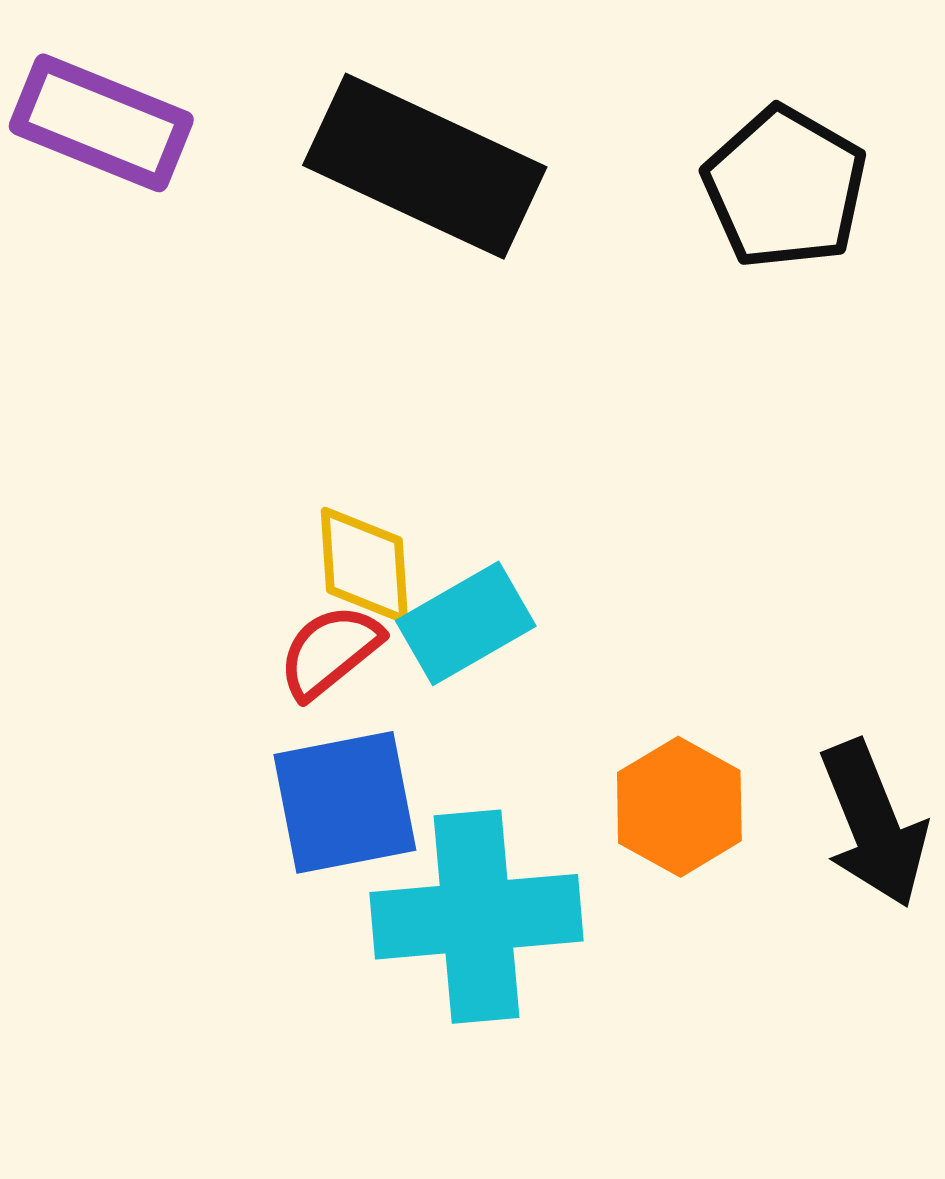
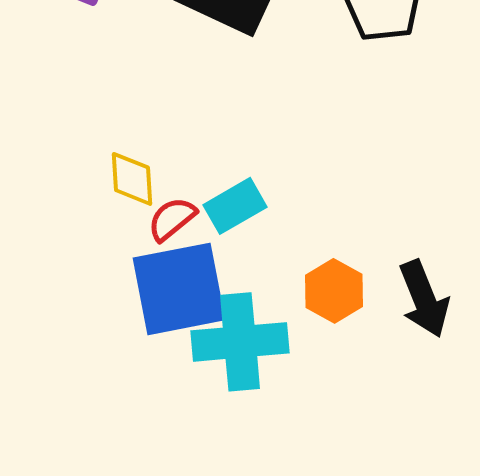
yellow diamond: (364, 565) -> (132, 179), moved
blue square: (345, 802) -> (179, 289), size x1.4

